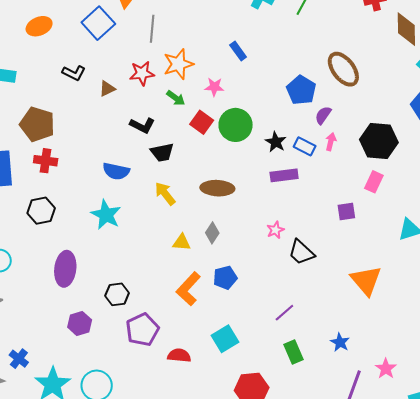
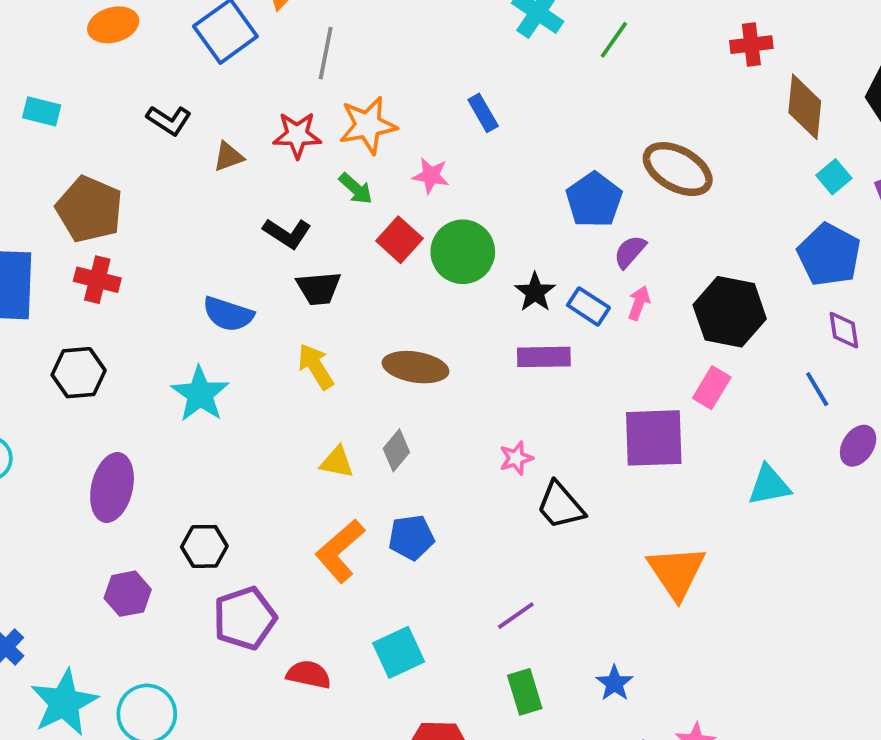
brown ellipse: (343, 69) -> (678, 169), turned -30
purple square: (346, 211) -> (654, 438), size x1.8

